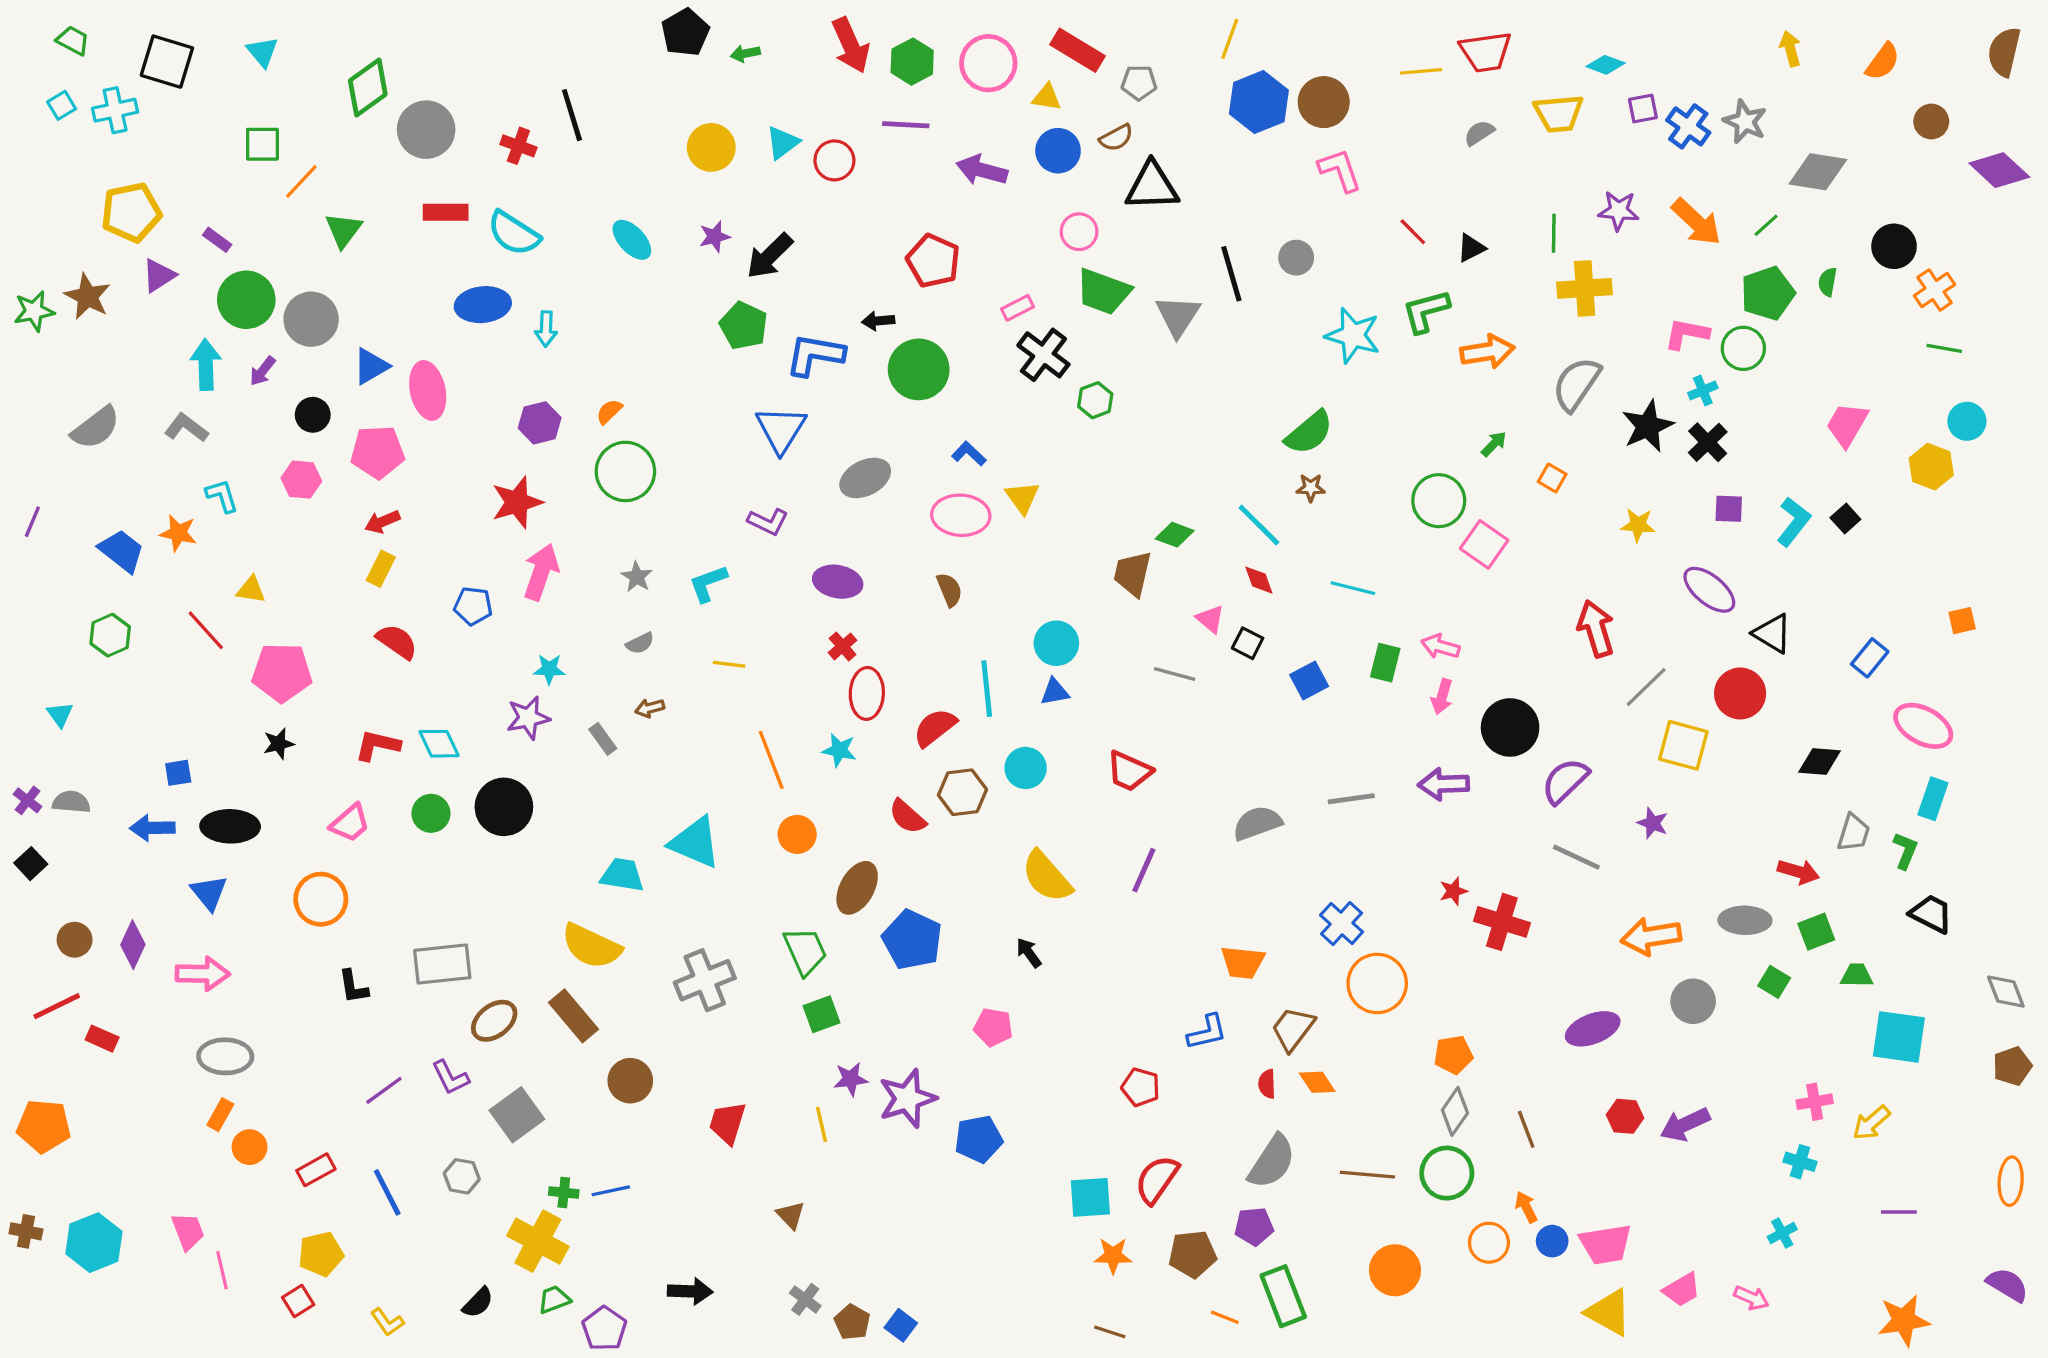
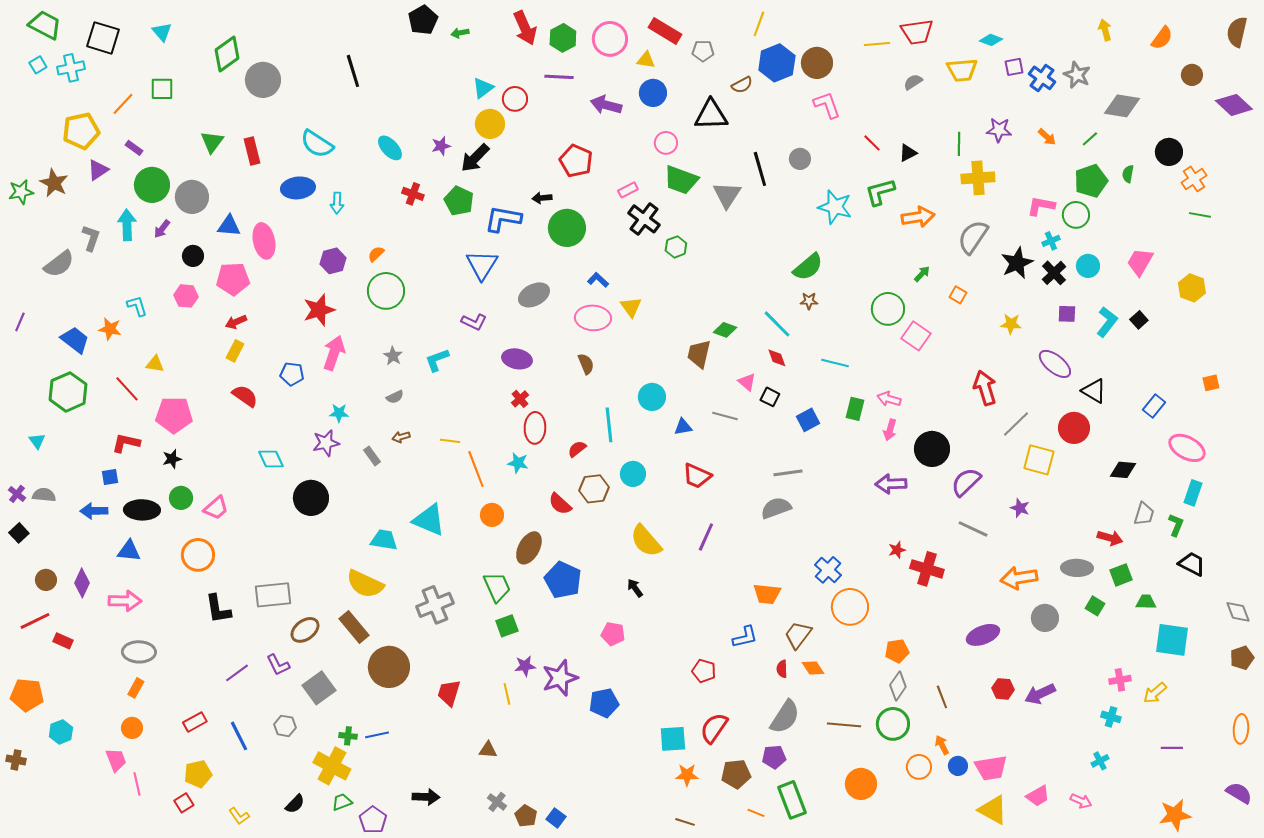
green trapezoid: (73, 41) -> (45, 25), size x1.6
brown semicircle: (1116, 138) -> (742, 85), moved
red cross: (518, 146) -> (413, 194), moved
yellow circle: (711, 147) -> (490, 124), moved
orange line: (301, 181) -> (123, 104), moved
red rectangle: (446, 212) -> (252, 151), moved, turned 76
orange arrow: (1696, 222) -> (1047, 137), size x0.6
blue triangle: (371, 366) -> (229, 226), turned 35
cyan circle: (1967, 421) -> (1088, 266), moved
gray L-shape: (186, 428) -> (91, 238), moved, turned 72
green hexagon: (110, 635) -> (68, 392), size x1.5
yellow line: (729, 664) -> (450, 441), moved
blue triangle: (1055, 692) -> (683, 427), moved
red semicircle: (935, 727) -> (577, 449), size x0.7
red L-shape: (378, 745) -> (126, 443), moved
gray line: (1351, 799) -> (788, 473), moved
green circle: (431, 813) -> (181, 498), moved
blue triangle: (209, 893) -> (129, 551), turned -45
black L-shape: (353, 987) -> (218, 609), size x1.4
brown circle: (630, 1081) -> (389, 667), size x1.5
orange circle: (250, 1147) -> (132, 728), moved
brown triangle: (791, 1215) -> (488, 750), turned -42
cyan hexagon: (94, 1243) -> (61, 732), moved, size x0.7

